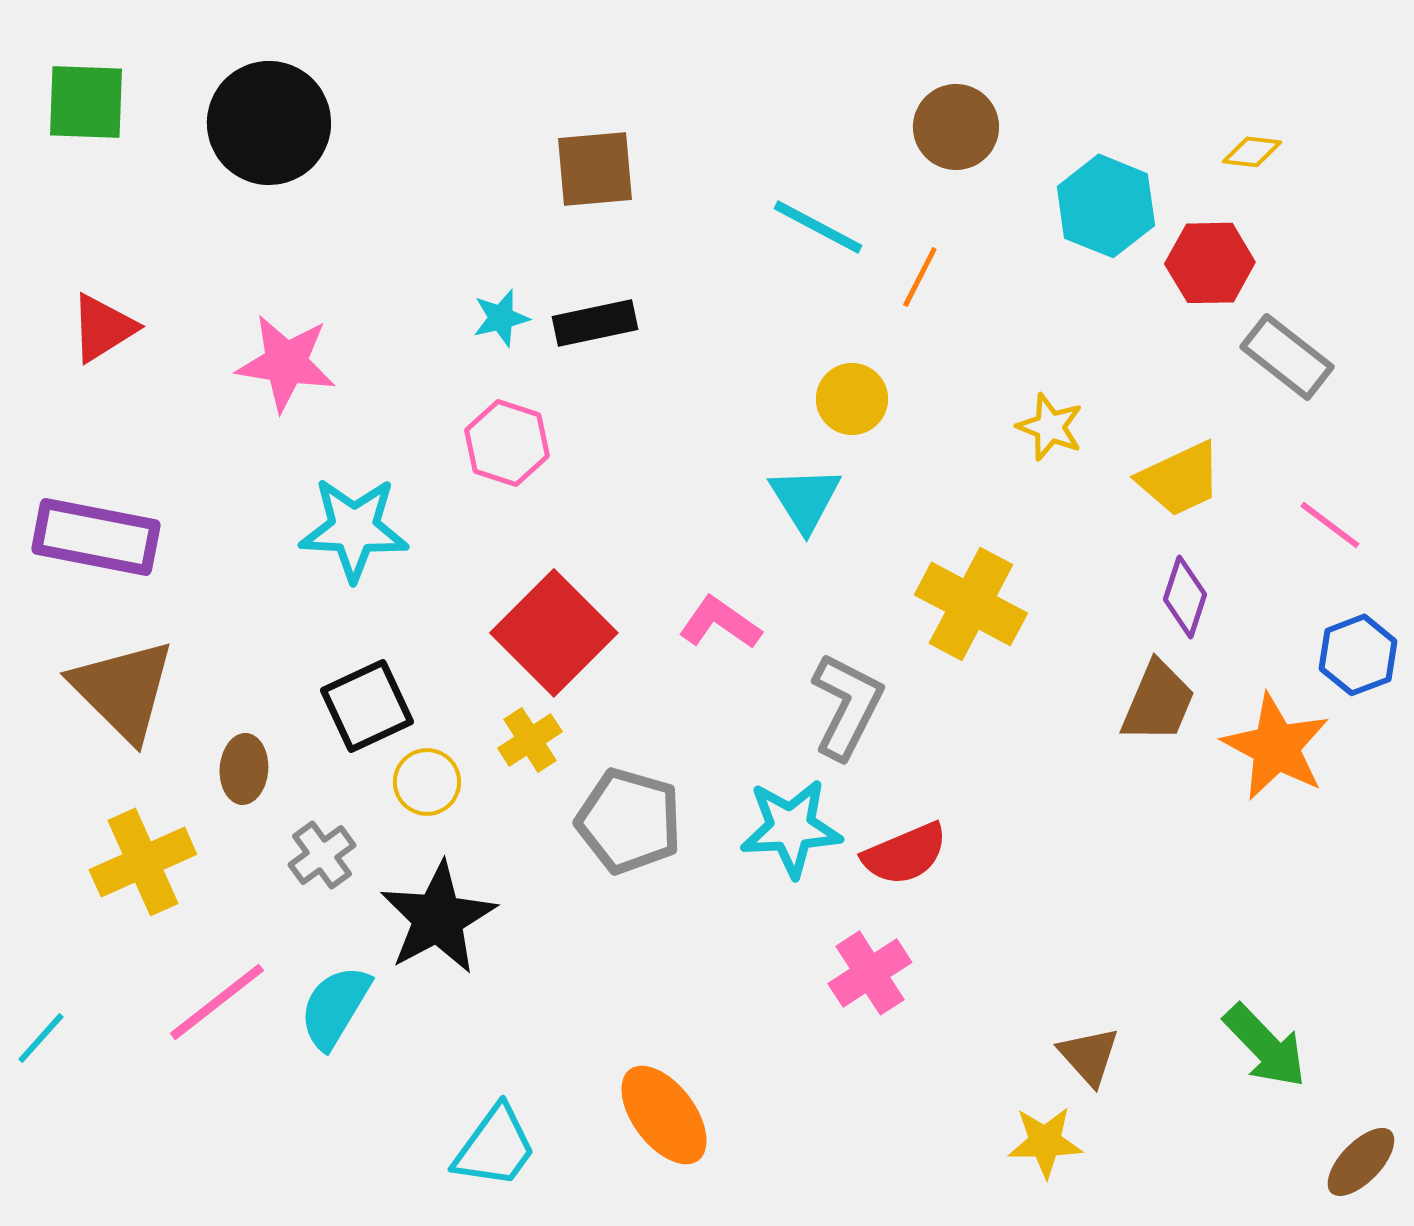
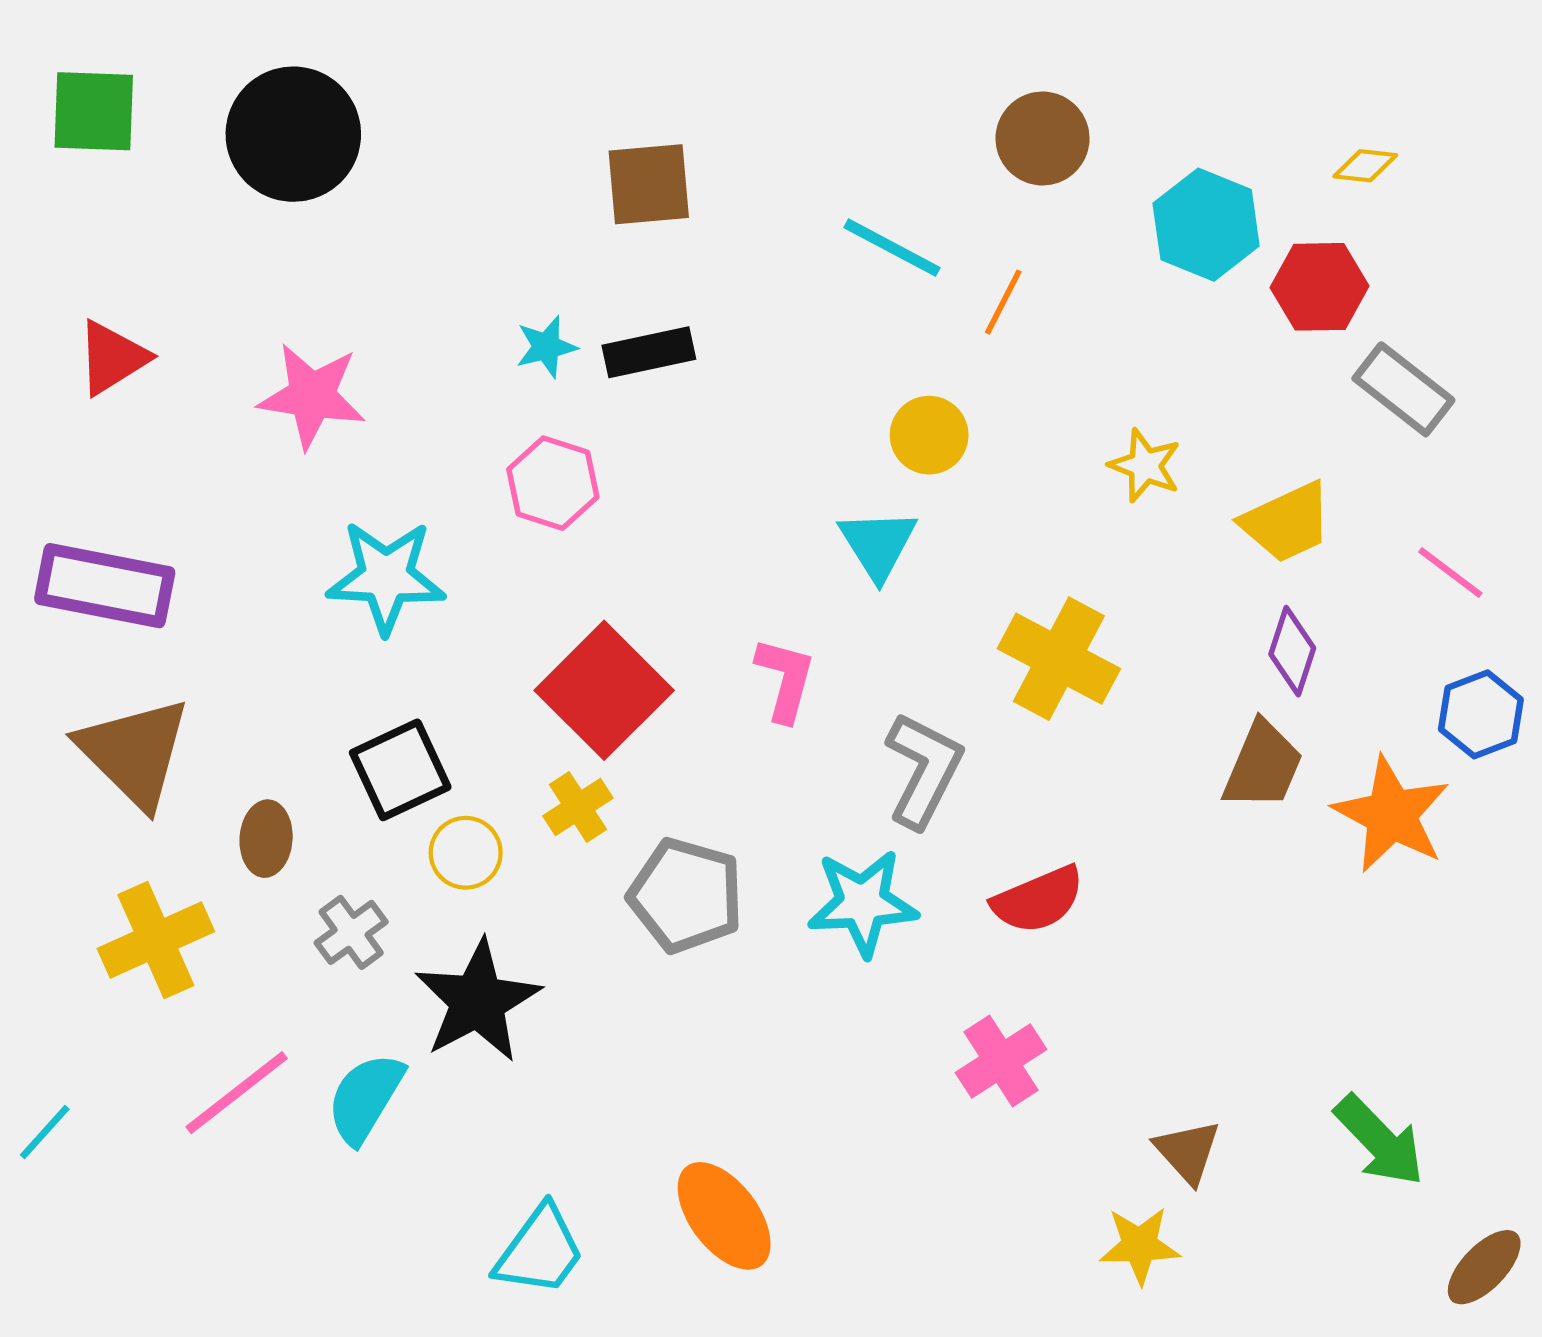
pink L-shape: (720, 623) -> (785, 679), turned 70
red semicircle: (905, 854) -> (1038, 900), moved
pink cross: (870, 973) -> (1001, 1061), moved

